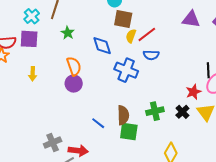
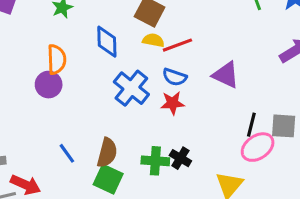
purple triangle: (191, 19) -> (226, 75), moved
yellow semicircle: (131, 36) -> (153, 40), turned 64
red star: (193, 92) -> (173, 103), moved
black cross: (182, 112) -> (180, 158), moved, turned -32

